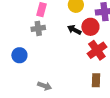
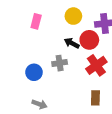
gray cross: (38, 28) -> (60, 63), moved
blue circle: (19, 55) -> (34, 72), moved

